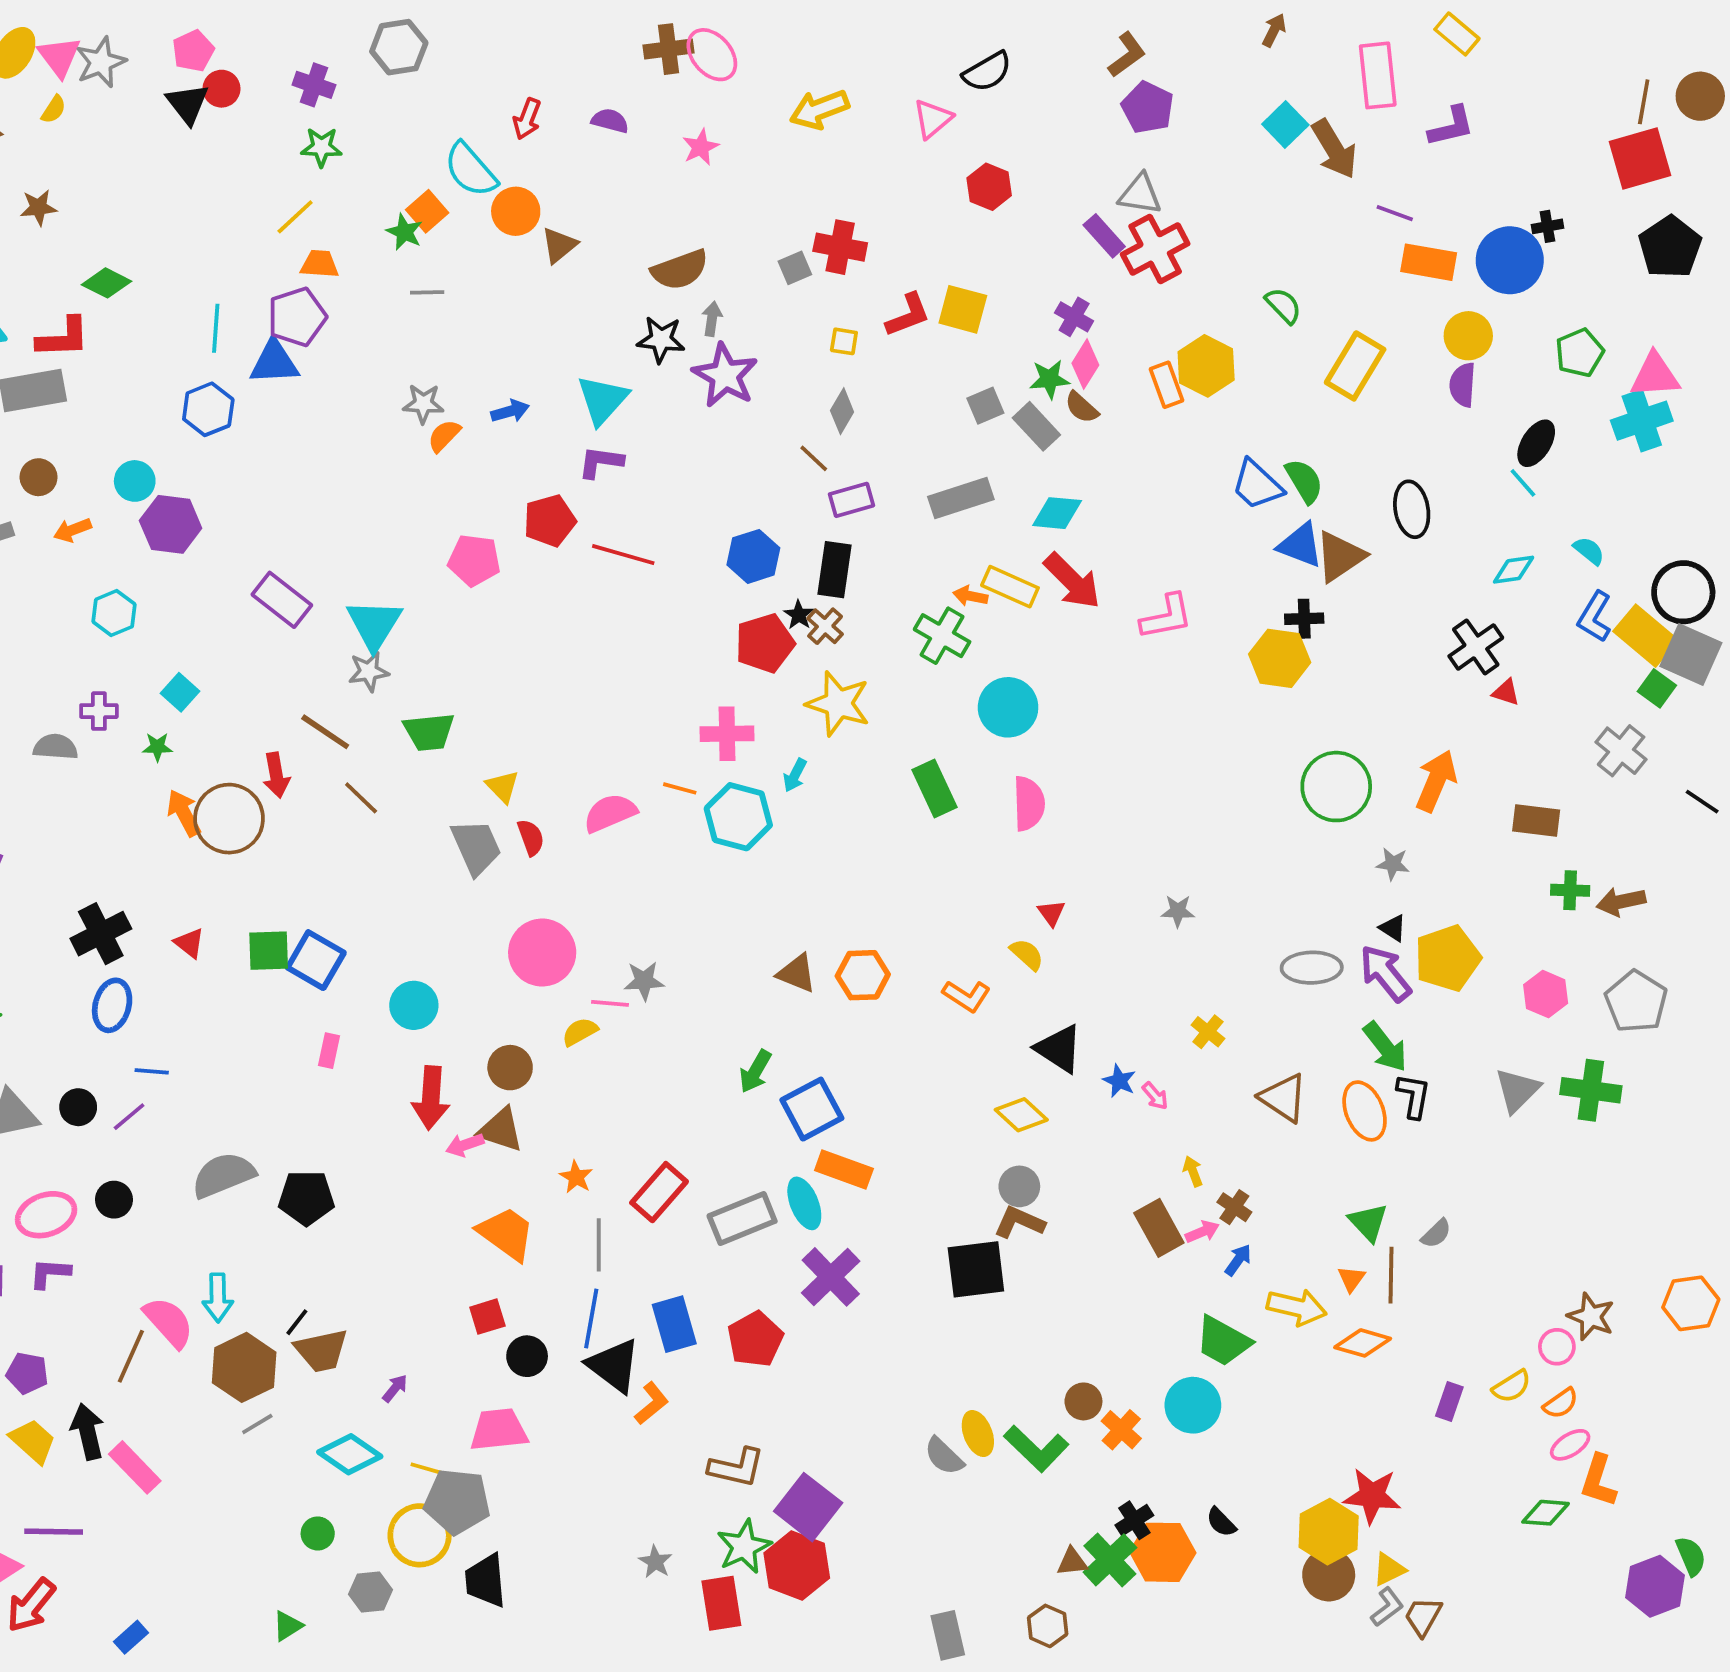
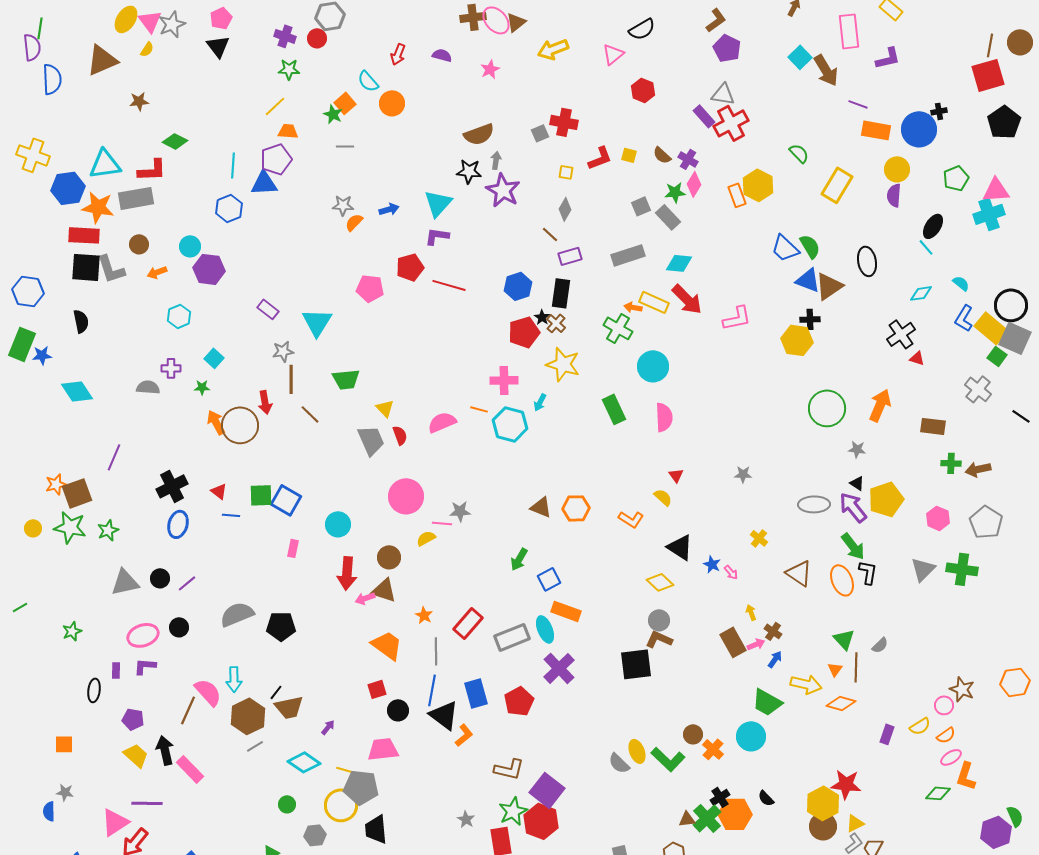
red circle: (221, 89) -> (317, 38), moved
cyan semicircle: (470, 170) -> (368, 81), size x0.7
brown triangle: (559, 245) -> (516, 22), moved
yellow square: (963, 309) -> (629, 155), size x0.6
brown semicircle: (1082, 407) -> (662, 155), moved
purple rectangle: (282, 600) -> (268, 309), size x0.7
gray star: (369, 671) -> (283, 351), moved
brown line: (325, 732) -> (291, 379), turned 56
blue line: (152, 1071) -> (231, 515), moved
blue square: (812, 1109) -> (549, 579), size x0.7

